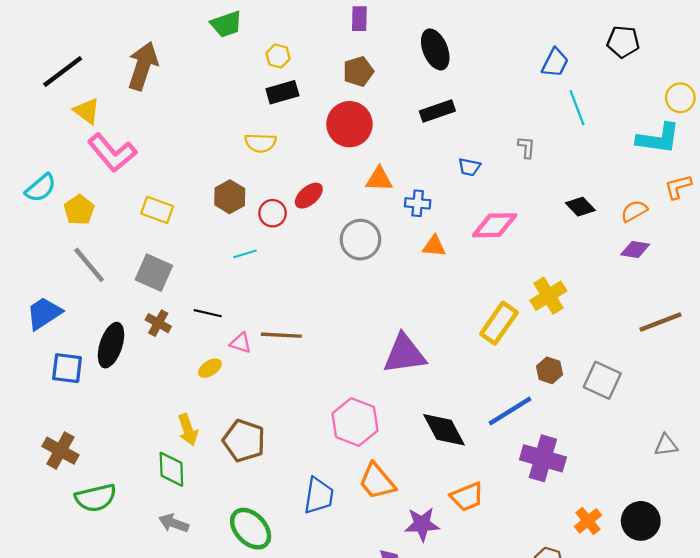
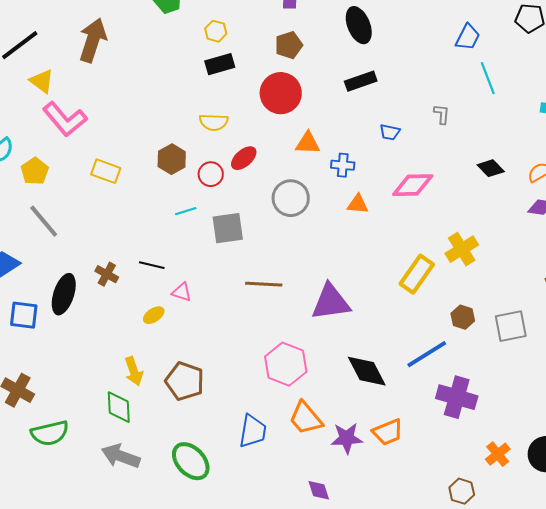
yellow semicircle: (260, 143) -> (214, 122), moved
gray square: (154, 273) -> (228, 228), moved, turned -32
brown line: (281, 335) -> (264, 284), moved
gray square: (602, 380) -> (511, 326), turned -36
gray arrow: (174, 523) -> (121, 456), size x1.4
purple star: (422, 524) -> (347, 438), moved

